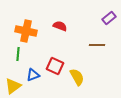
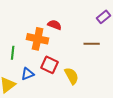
orange cross: (26, 31) -> (38, 39), moved

